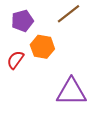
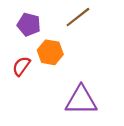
purple pentagon: (22, 21) -> (29, 25), turned 30

